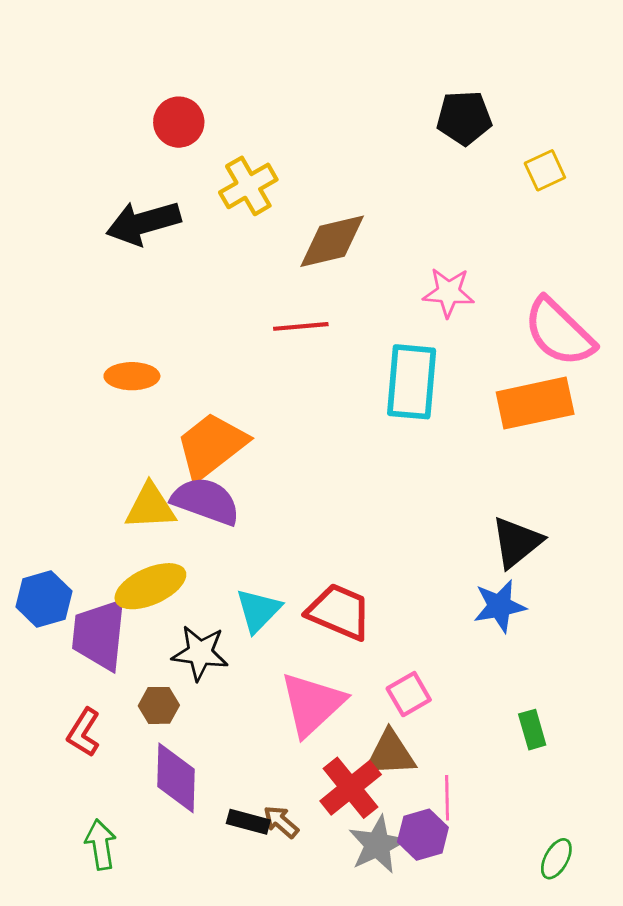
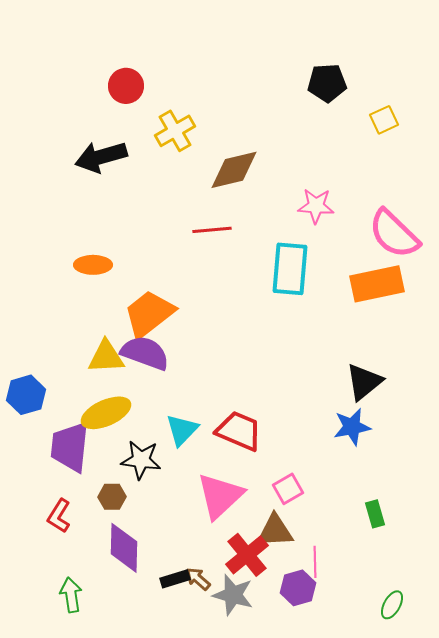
blue hexagon: (44, 599) -> (26, 395), moved
black rectangle: (248, 822) -> (175, 579), turned -32
gray star: (378, 845) -> (233, 595), moved, turned -30

